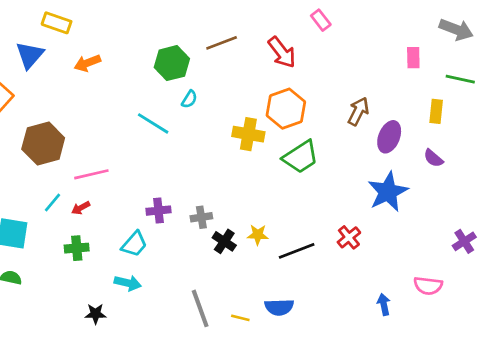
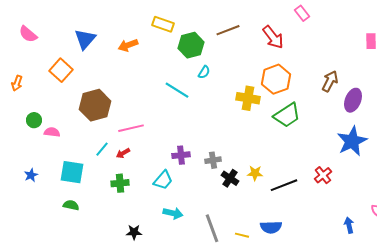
yellow rectangle: (57, 23) -> (163, 24), moved
cyan arrow: (128, 283) -> (173, 213), moved

